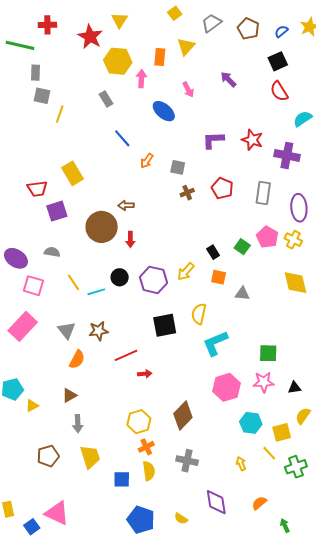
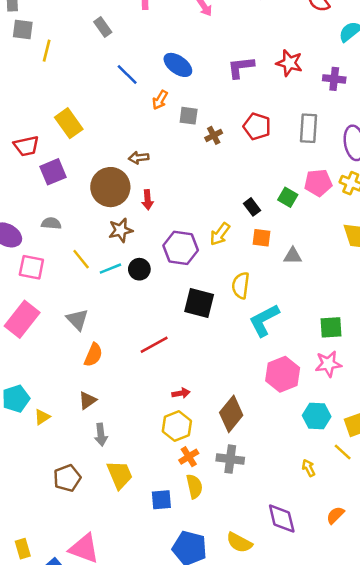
blue ellipse: (164, 111) -> (178, 65), moved
purple cross: (287, 155) -> (334, 79), size x0.7
gray square: (178, 167) -> (189, 116), moved
pink pentagon: (267, 237) -> (318, 183), turned -30
black circle: (120, 277) -> (139, 269), moved
black square: (165, 325) -> (199, 303), turned 30
brown star: (99, 331) -> (121, 230), moved
red arrow: (145, 374) -> (181, 393), moved
gray cross: (187, 461) -> (230, 459), moved
yellow semicircle: (181, 519) -> (239, 542), size x1.5

